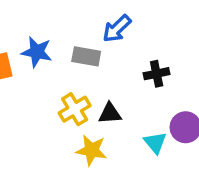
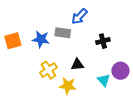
blue star: (37, 52) -> (41, 39), moved
yellow cross: (75, 109) -> (48, 70), moved

